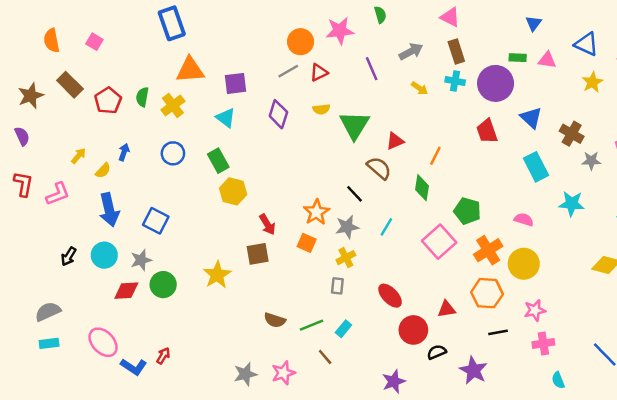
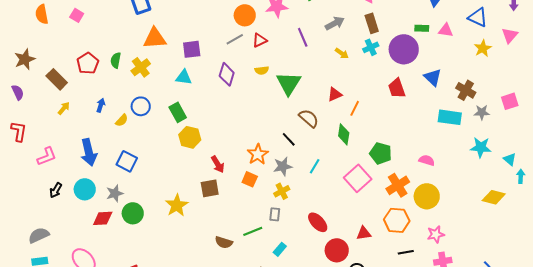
cyan cross: (455, 81) -> (371, 47), turned -35
brown rectangle: (70, 85) -> (57, 79), moved
cyan triangle: (226, 118) -> (184, 77), turned -30
red triangle: (395, 141) -> (335, 94), moved
cyan rectangle: (536, 167) -> (450, 117), moved, turned -55
yellow semicircle: (103, 171) -> (122, 120), moved
pink L-shape: (58, 194) -> (47, 156), moved
cyan star: (572, 204) -> (481, 147), moved
green line: (312, 325) -> (253, 231), moved

